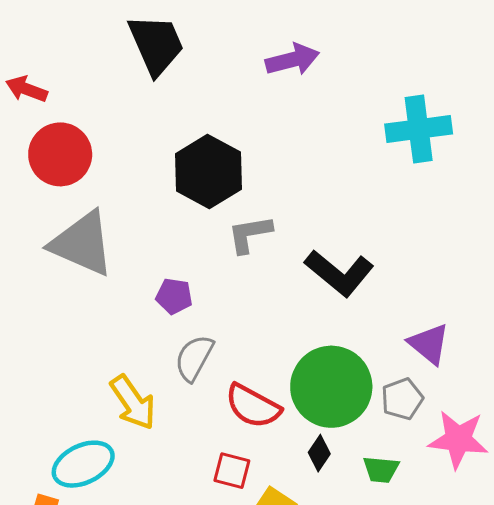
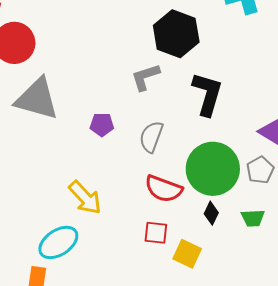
black hexagon: (208, 172) -> (176, 34), moved
black L-shape: (339, 273) -> (207, 94), turned -105
gray semicircle: (194, 358) -> (151, 137), moved

